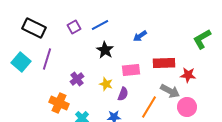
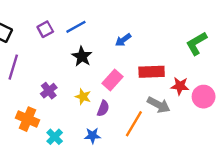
pink rectangle: (131, 70) -> (113, 80), turned -42
pink circle: (187, 107) -> (204, 97), moved

